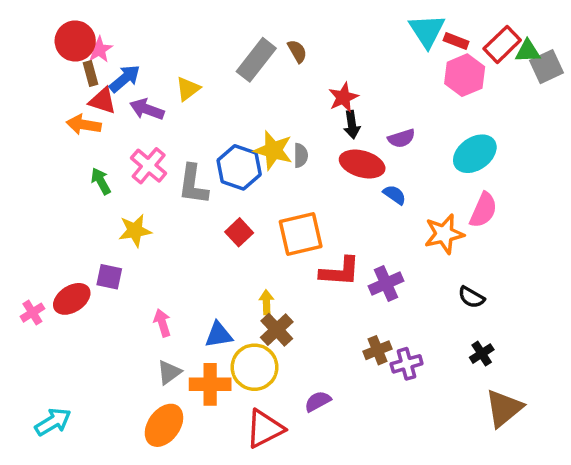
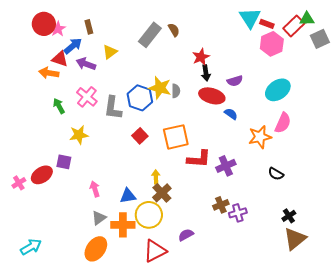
green triangle: (528, 51) -> (307, 19), moved
brown rectangle: (91, 73) -> (89, 27), moved
black cross: (482, 354) -> (289, 216), moved

